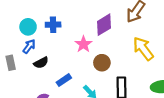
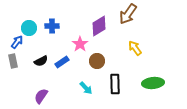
blue arrow: (29, 46) -> (17, 42), moved
yellow arrow: (143, 49) -> (135, 48), size x0.7
blue rectangle: (64, 80) -> (62, 62), moved

